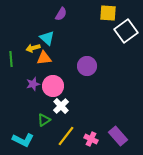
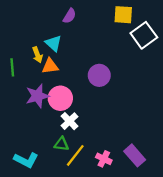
yellow arrow: (33, 48) -> (37, 55), turned -96
purple star: (33, 84) -> (37, 96), size x1.5
green triangle: (44, 120) -> (61, 144), moved, turned 40

